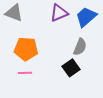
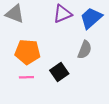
black square: (71, 68) -> (59, 72), moved

